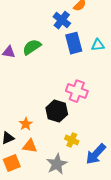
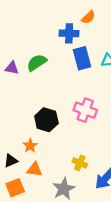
blue cross: (62, 20) -> (69, 33), turned -36
black hexagon: (57, 111) -> (46, 120), moved

